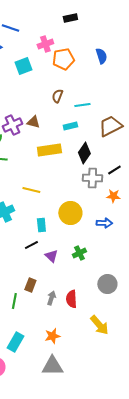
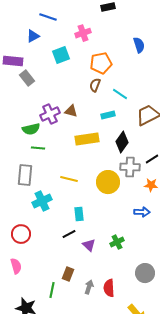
orange pentagon: (63, 59) -> (101, 63), moved
cyan line: (82, 105) -> (120, 94), turned 42
yellow circle: (70, 213) -> (108, 182), moved

